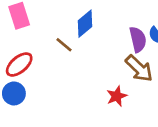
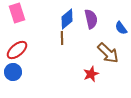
purple semicircle: (138, 39) -> (91, 19), moved
brown line: (64, 45) -> (62, 38), moved, turned 48

